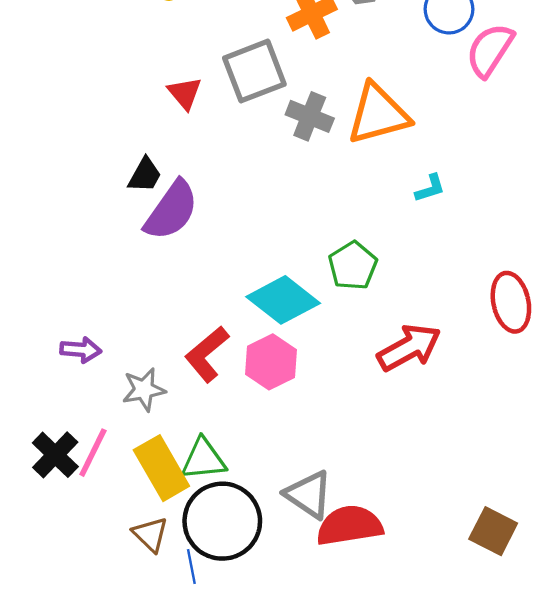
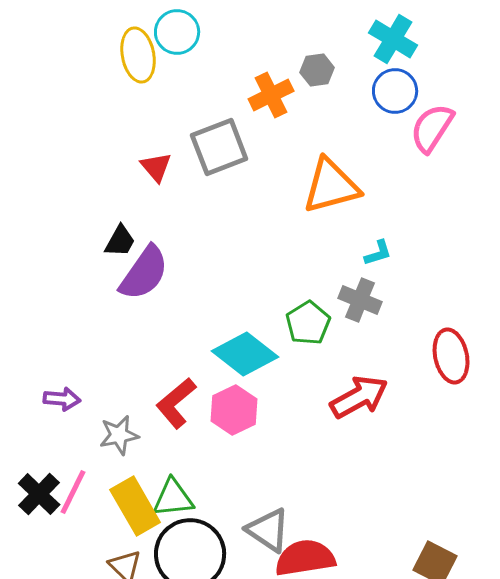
gray cross: (310, 116) -> (360, 300), moved

